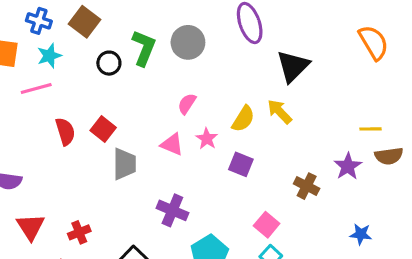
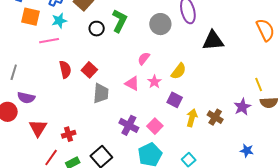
gray circle: (188, 42) -> (160, 24), moved
black triangle: (293, 66) -> (213, 41), turned 35
yellow arrow: (280, 112) -> (192, 118), moved, turned 54
yellow line: (371, 129) -> (259, 84), turned 64
pink square: (267, 225) -> (155, 126), moved

